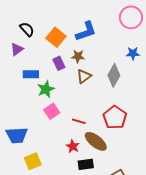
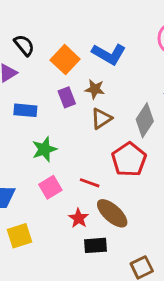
blue L-shape: (86, 31) -> (109, 54), turned 45
green star: (46, 89) -> (44, 149), moved
pink square: (52, 111) -> (50, 187), moved
red pentagon: (115, 117) -> (129, 160), moved

